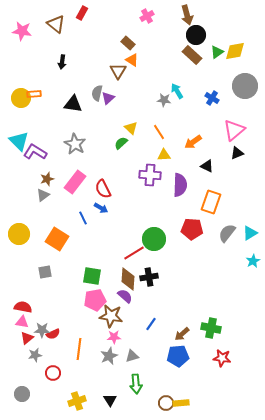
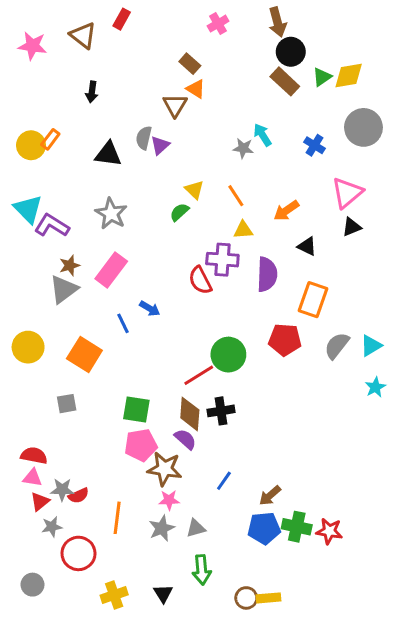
orange rectangle: (34, 94) -> (50, 139), turned -48
red semicircle: (103, 189) -> (200, 280), moved
gray triangle: (43, 195) -> (64, 289), size x1.5
green cross: (211, 328) -> (297, 527), moved
red circle: (53, 373) -> (78, 553), size x1.5

